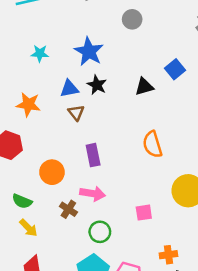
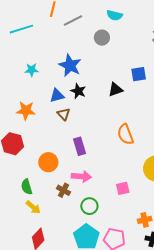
blue square: (175, 69) -> (139, 74), turned 35
green semicircle: (22, 201) -> (27, 187), turned 56

